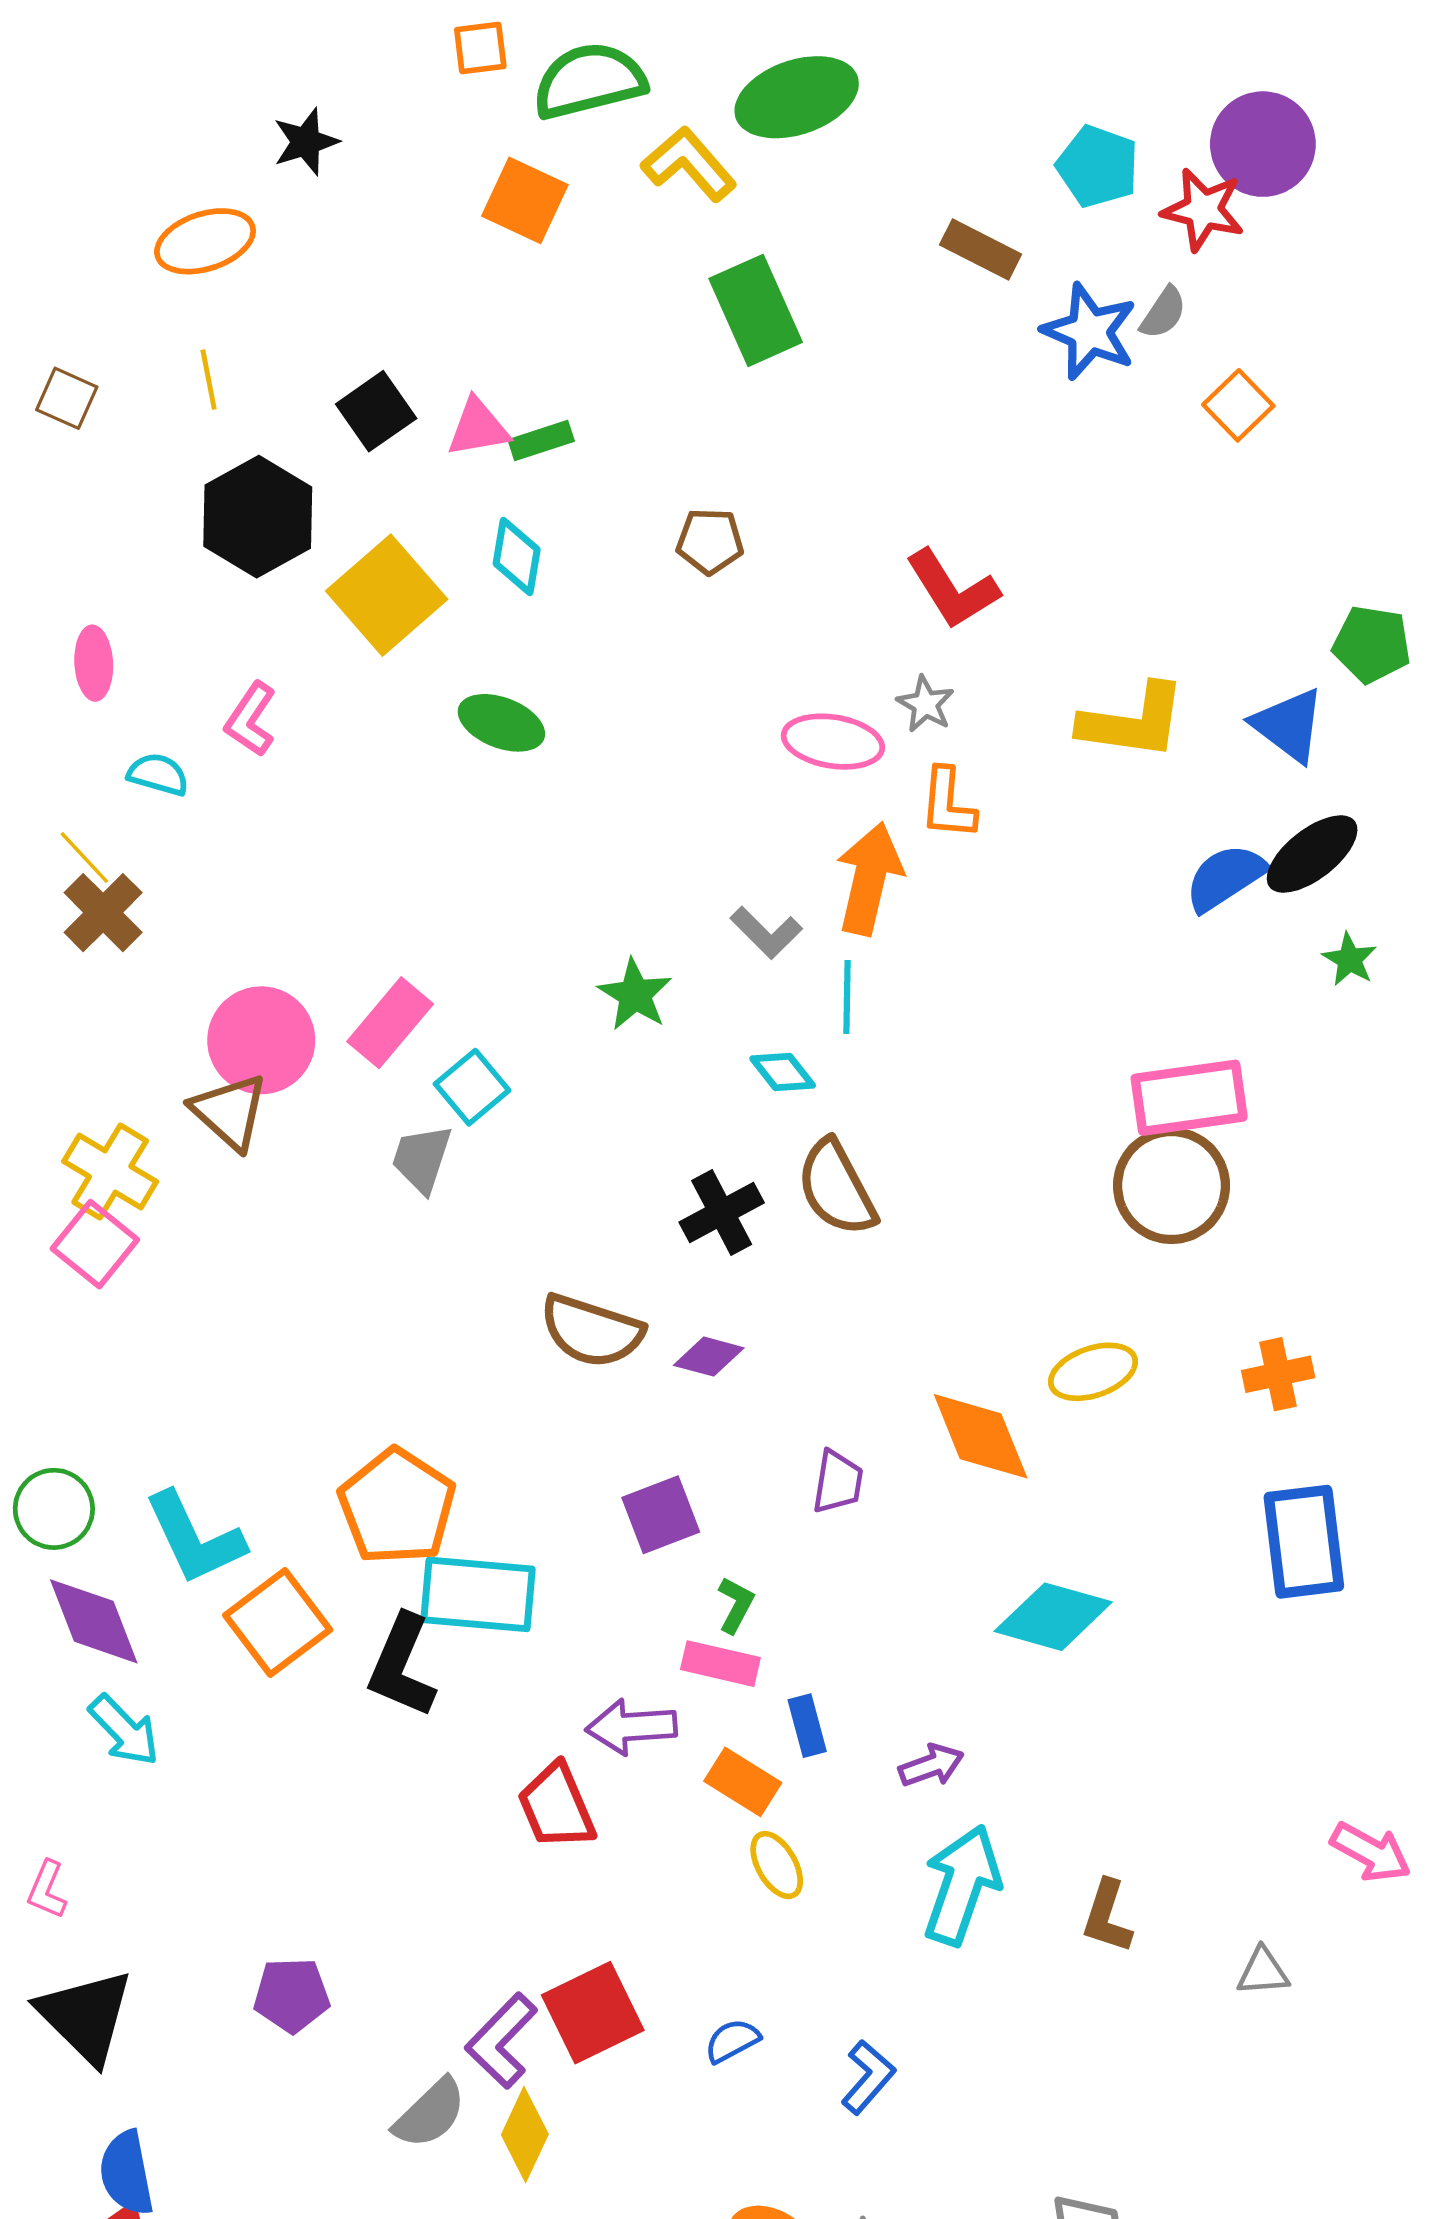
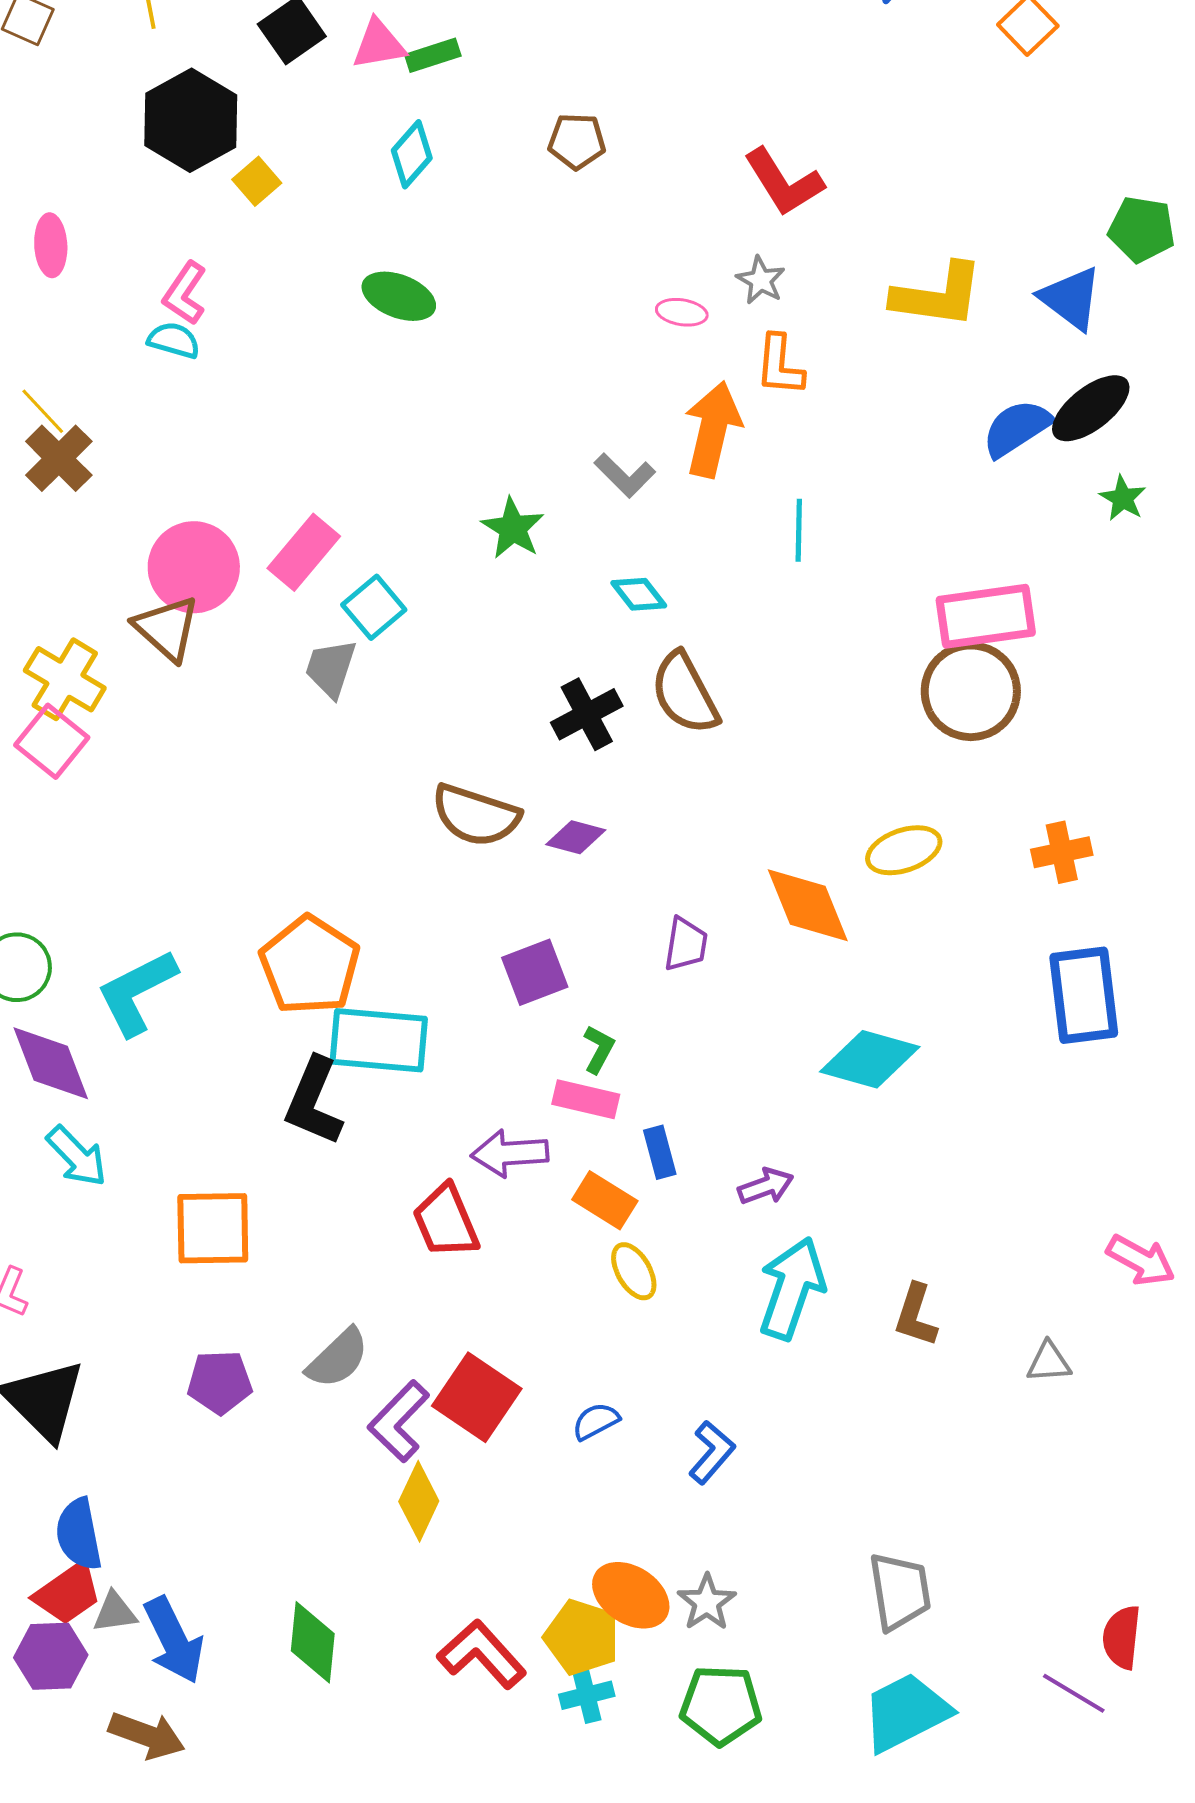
cyan diamond: (517, 556) -> (412, 154), turned 32
yellow square: (387, 595) -> (257, 181), moved, size x0.5
pink ellipse: (833, 742) -> (682, 312), size x0.6
cyan semicircle: (158, 774) -> (174, 340), moved
cyan line: (847, 997) -> (799, 530), moved
cyan L-shape: (194, 1538) -> (137, 992), turned 88
orange square: (278, 1623) -> (213, 1228), moved, turned 36
red square: (593, 2013) -> (477, 1397), turned -30
gray semicircle: (430, 2113) -> (338, 1358), moved

